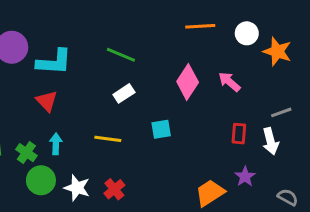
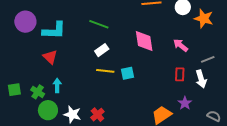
pink diamond: (188, 82) -> (144, 41), turned -40
pink arrow: (229, 82) -> (181, 45), moved
yellow line: (108, 139) -> (105, 71), moved

